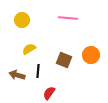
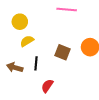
yellow circle: (22, 20) -> (20, 22), moved

